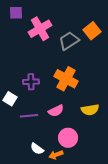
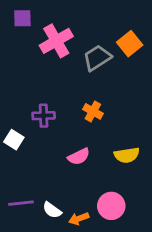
orange cross: (66, 79) -> (93, 111), size x0.6
purple line: (29, 116) -> (21, 203), moved
pink circle: (68, 138) -> (111, 206), moved

